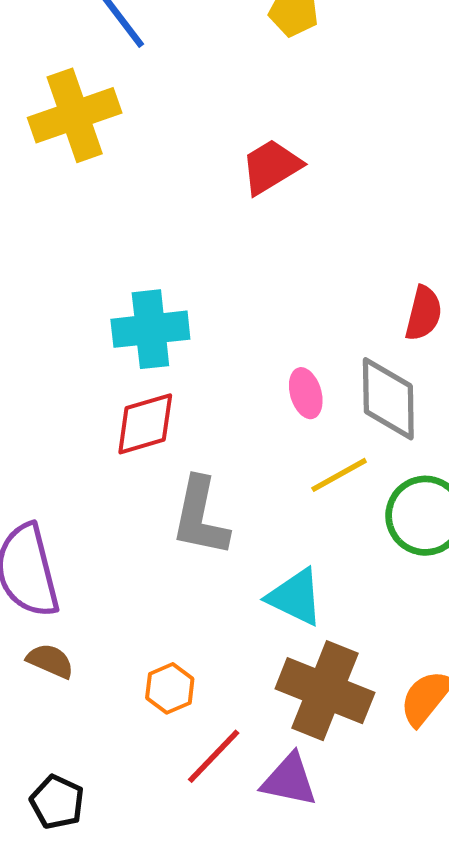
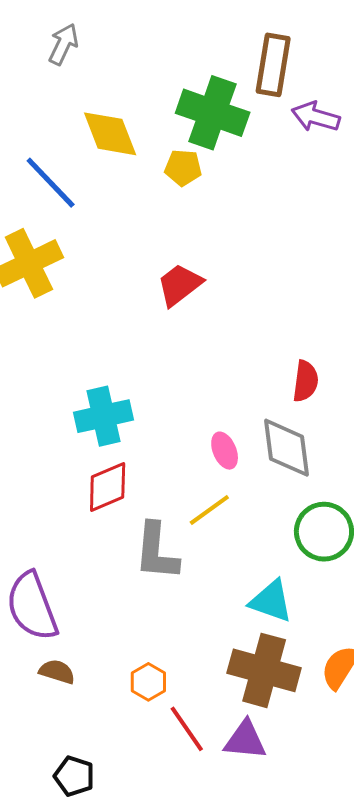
yellow line: (339, 475) -> (209, 510), moved
cyan triangle: (295, 597) -> (271, 601), moved
red line: (214, 756) -> (187, 729), turned -72

